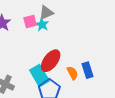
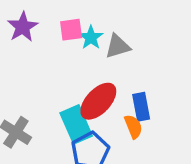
gray triangle: (46, 13) -> (118, 46), moved
blue rectangle: (88, 70) -> (141, 107), moved

